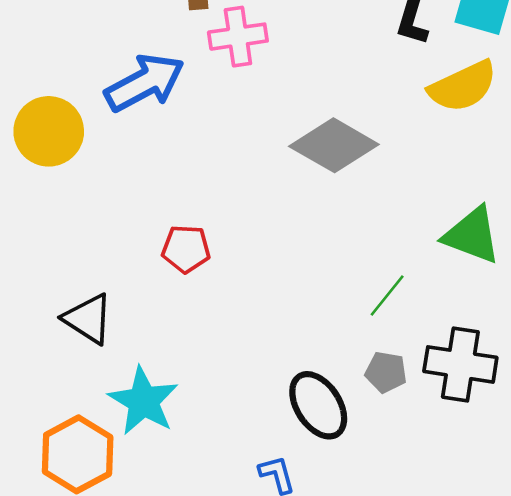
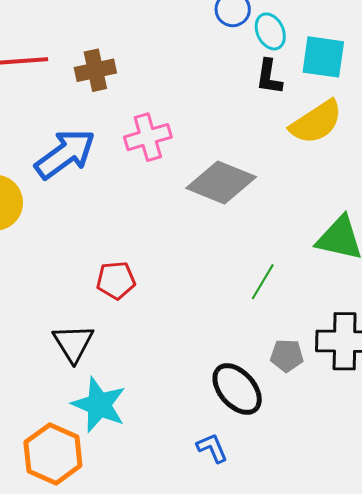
pink cross: (238, 37) -> (148, 137), moved
green line: (387, 295) -> (263, 282), moved
black triangle: (88, 319) -> (73, 343), moved, turned 33

